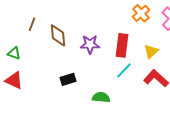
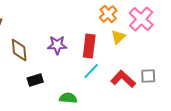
brown diamond: (58, 35) -> (19, 50), moved
yellow triangle: (151, 51) -> (118, 37), moved

